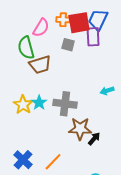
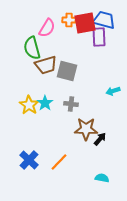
blue trapezoid: (98, 20) -> (104, 20), turned 80
gray square: (68, 45) -> (67, 71), moved, size x1.5
gray cross: (65, 104) -> (71, 104), size x0.6

